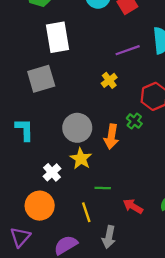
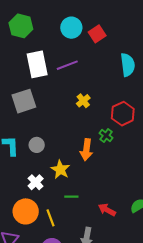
purple line: (128, 50) -> (67, 65), moved
gray circle: (77, 128) -> (37, 145), moved, size x0.6
green line: (103, 188) -> (71, 197), moved
yellow line: (86, 212) -> (50, 218), moved

